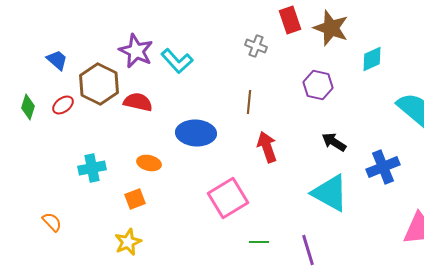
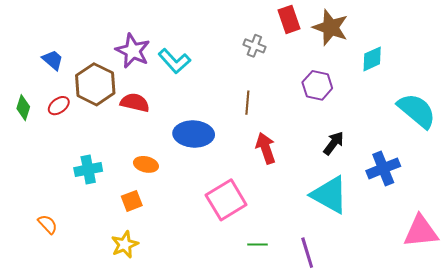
black arrow: (334, 142) -> (334, 143), turned 95

